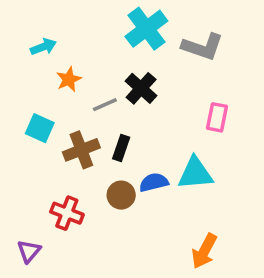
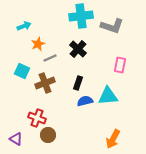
cyan cross: (146, 29) -> (81, 16), turned 30
gray line: (105, 105) -> (50, 58), moved
black rectangle: (121, 148) -> (78, 83), moved
brown circle: (121, 195) -> (48, 135), moved
purple triangle: (29, 251) -> (16, 139), turned -40

